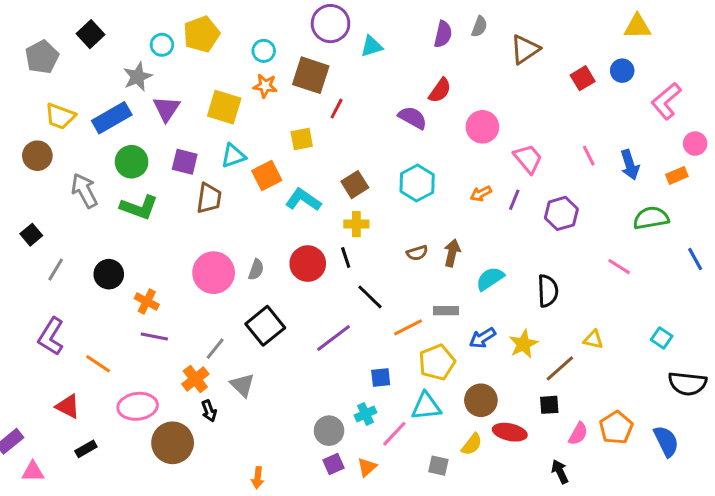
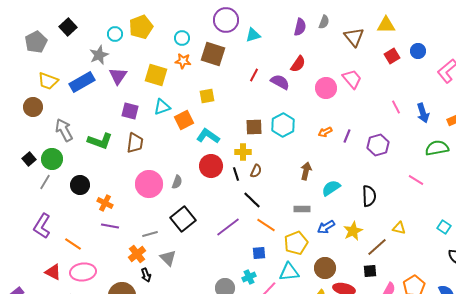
yellow triangle: (637, 27) -> (386, 25), moved
brown triangle: (525, 49) -> (354, 37), turned -35
red line: (337, 109) -> (254, 75), moved
pink trapezoid: (528, 159) -> (352, 79), moved
green circle: (132, 162) -> (52, 159), moved
brown square: (355, 185) -> (254, 127), moved, turned 30
brown trapezoid: (209, 198) -> (135, 143), moved
brown semicircle: (417, 253) -> (256, 171), moved, turned -48
red circle: (308, 264) -> (211, 166), moved
orange line: (408, 327) -> (266, 225), moved, turned 60
gray line: (215, 349) -> (150, 234), turned 35
pink ellipse: (138, 406) -> (83, 272), moved

